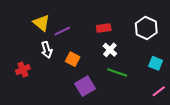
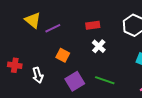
white arrow: (47, 50) -> (38, 75), moved
red cross: (23, 69) -> (15, 65), turned 32
green line: (117, 73) -> (105, 80), moved

